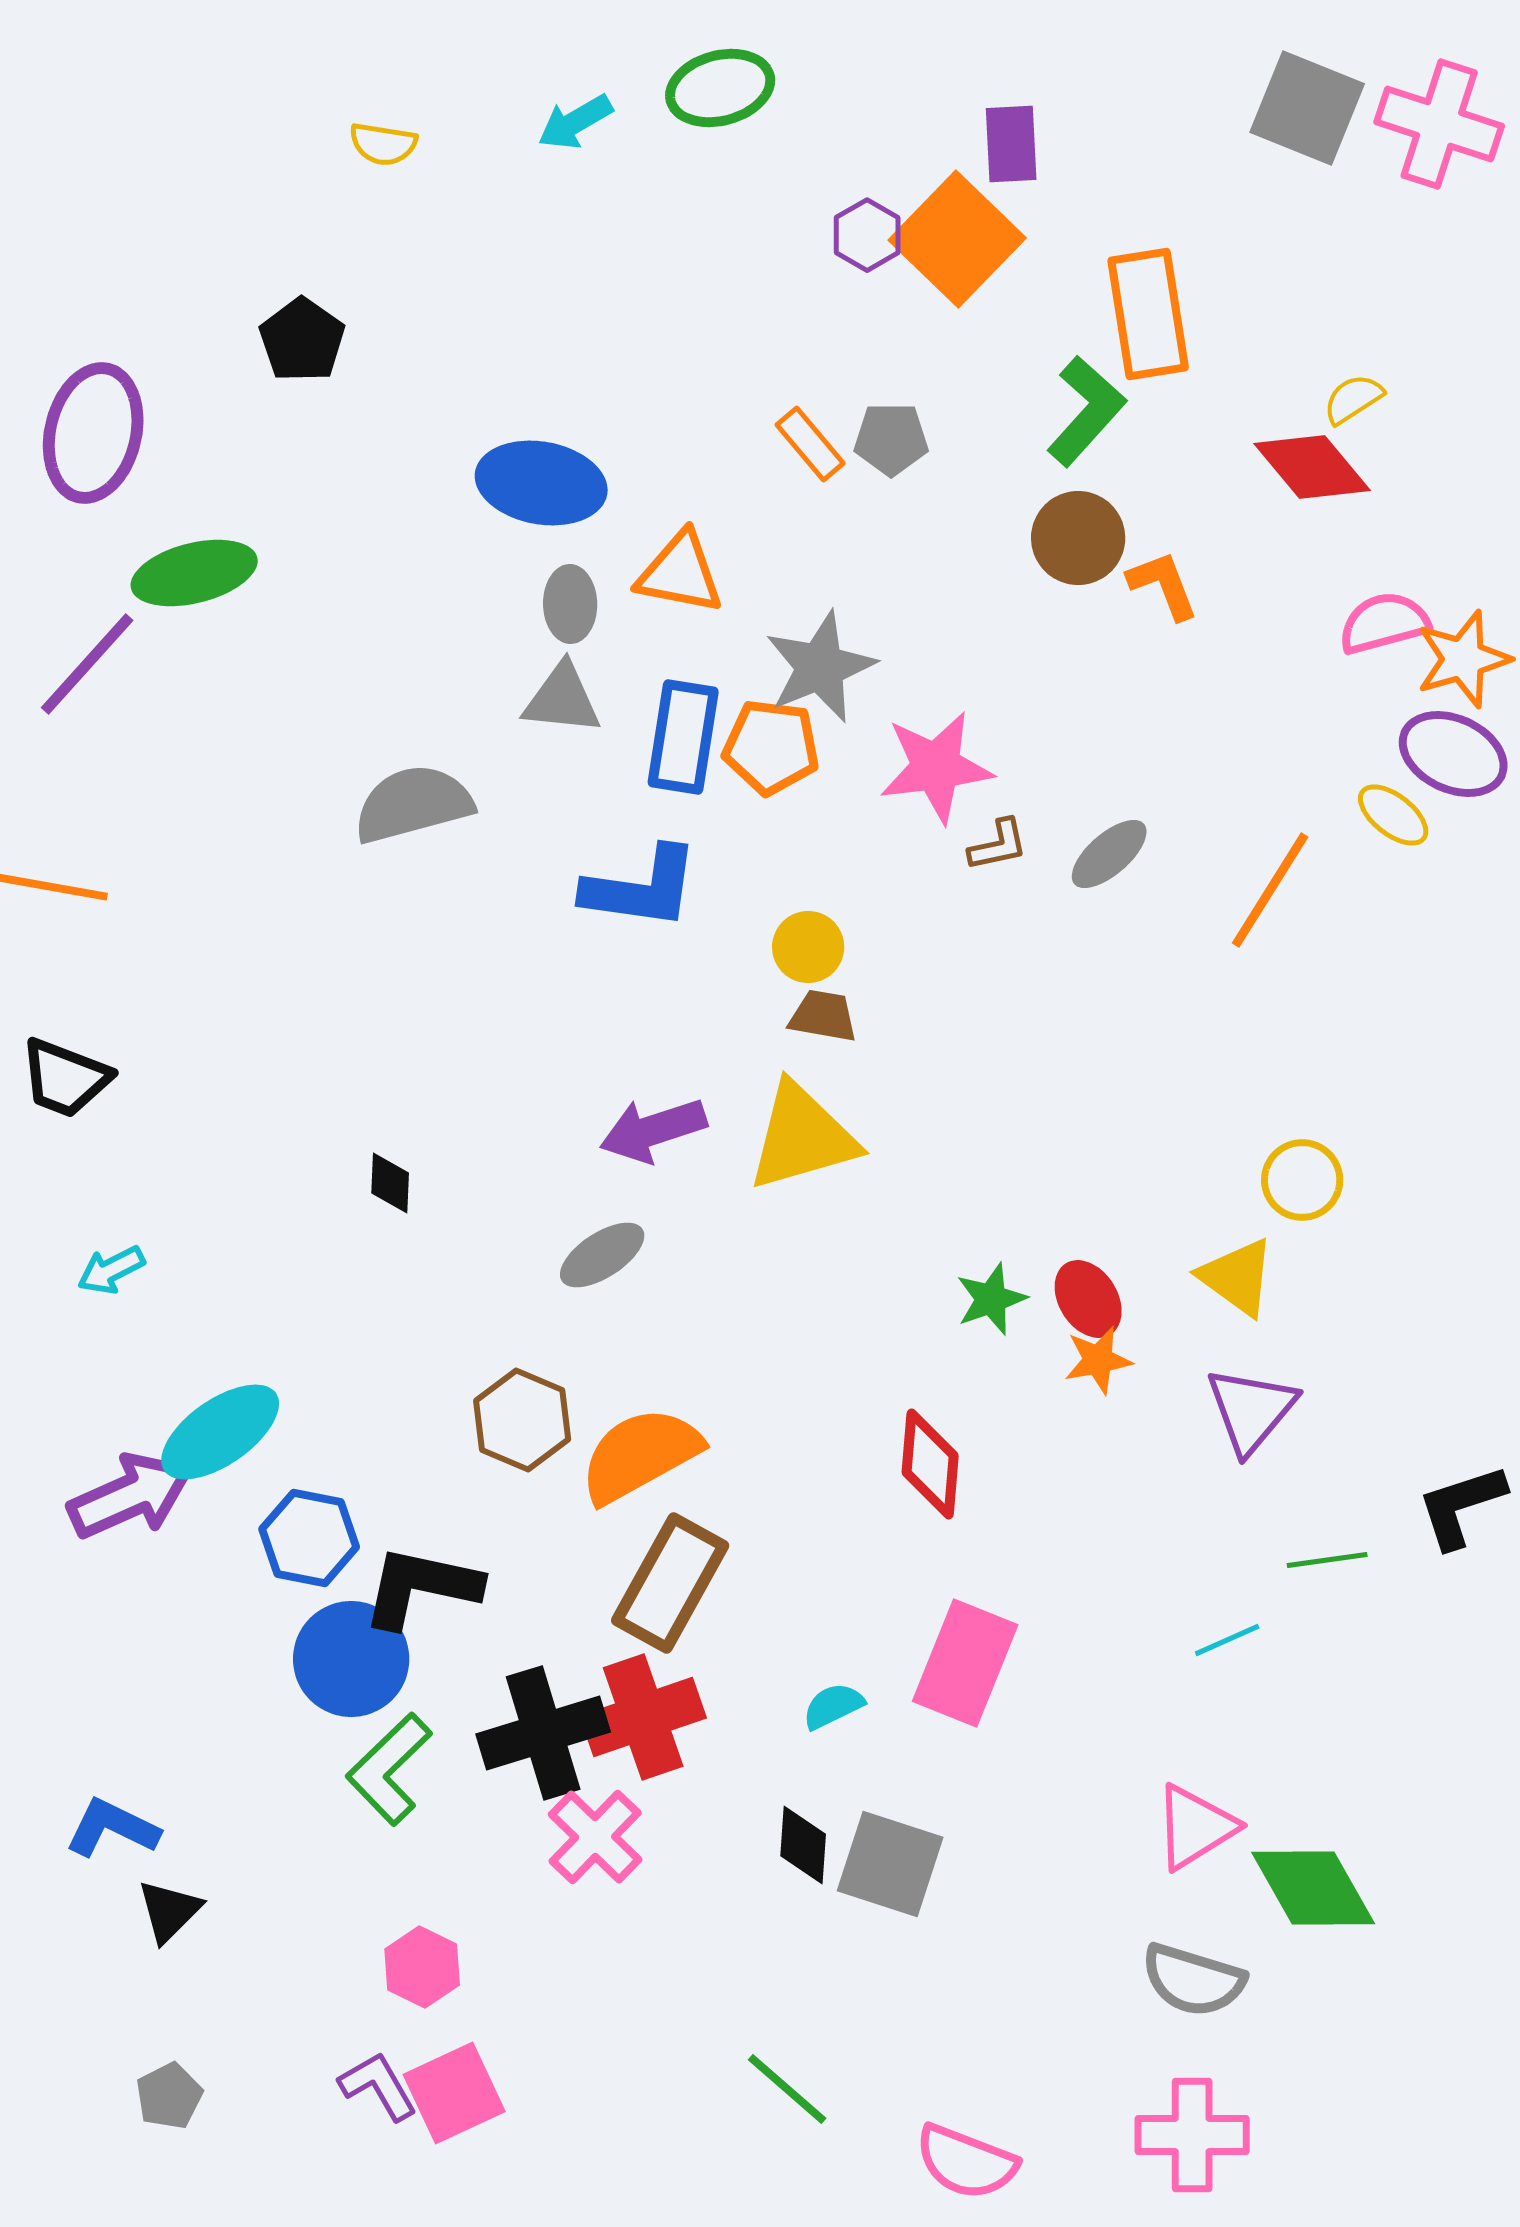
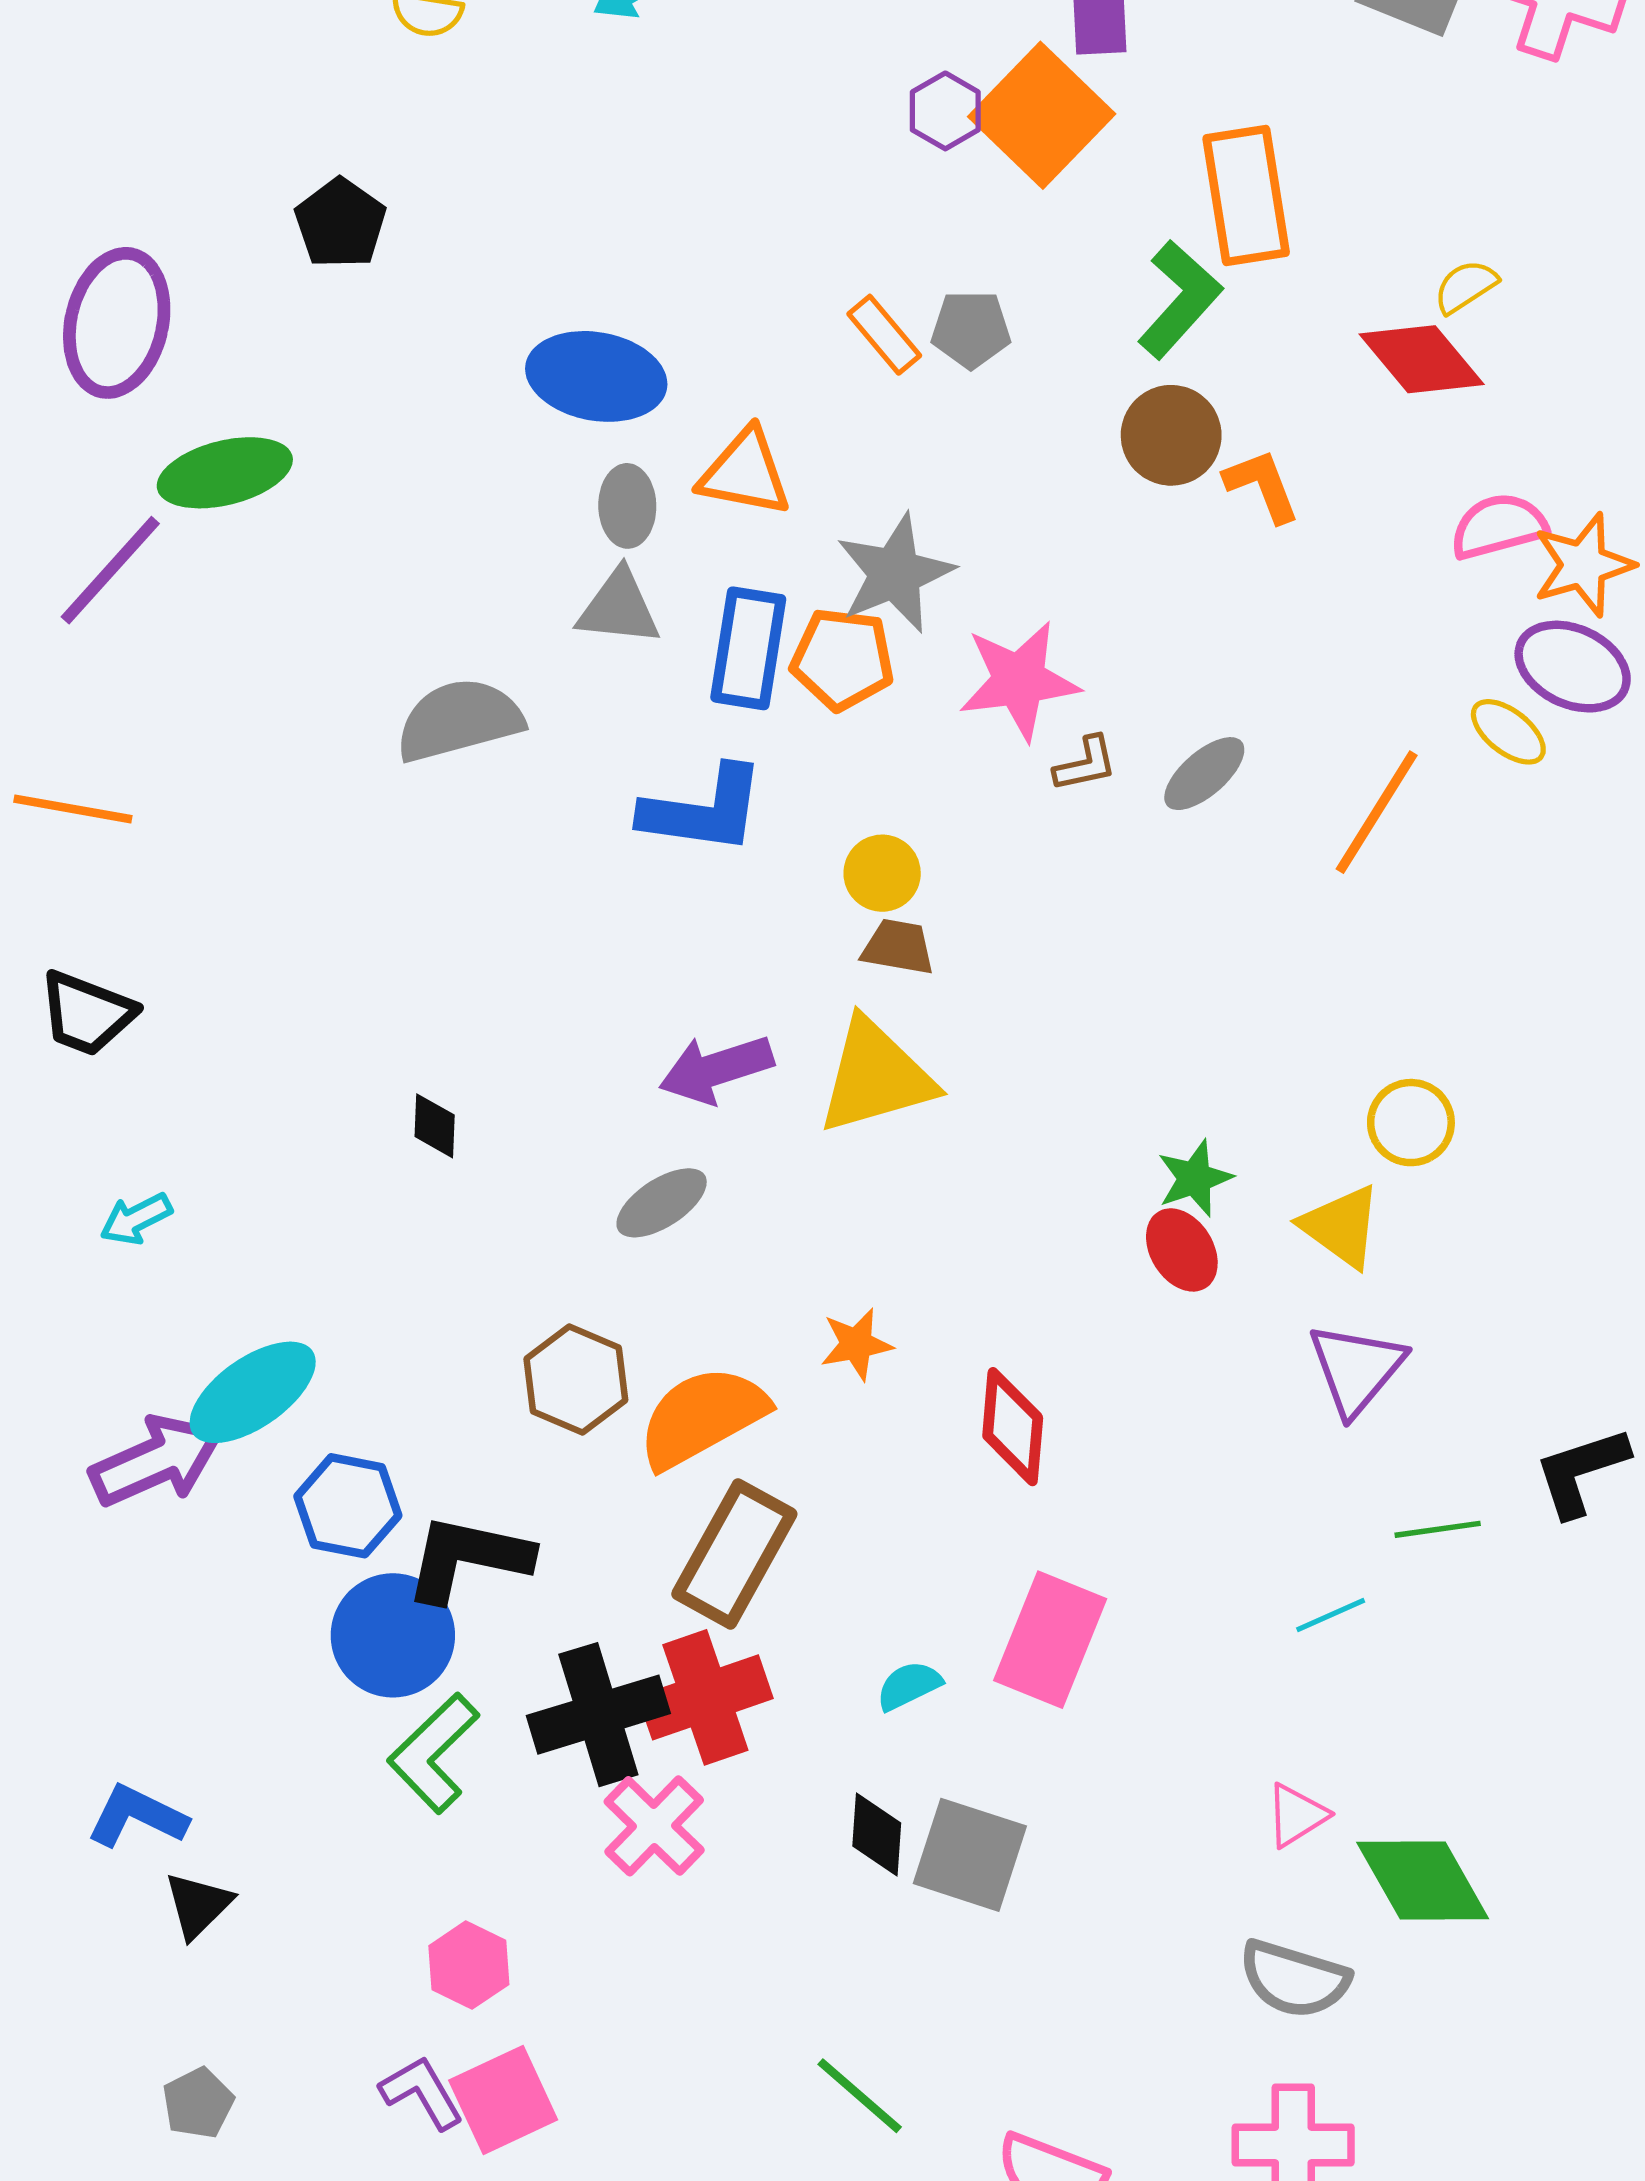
green star: (991, 1299) -> (1195, 1178), moved
orange star: (1098, 1360) -> (856, 1344), moved
pink triangle: (1195, 1827) -> (1296, 1815), size x0.7

